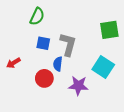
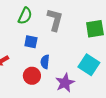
gray L-shape: (68, 44) -> (55, 20), moved
purple star: (78, 86) -> (65, 83), turned -30

